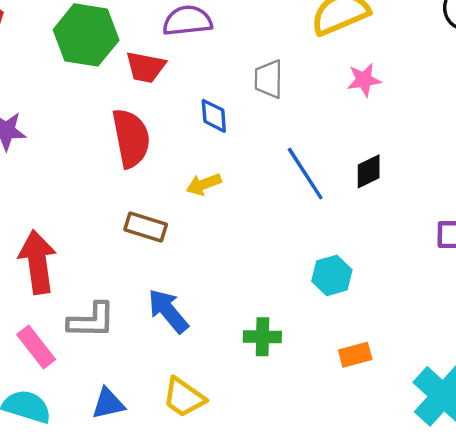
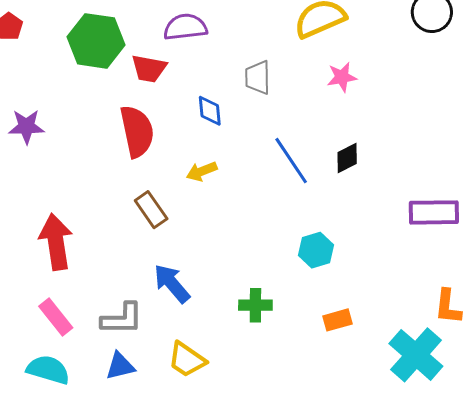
brown rectangle: (146, 227) -> (151, 210), turned 39
gray L-shape: (91, 320) -> (122, 319), moved

